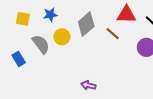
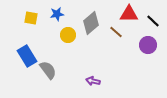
gray semicircle: (41, 44) -> (48, 70), moved
blue rectangle: (19, 59) -> (27, 56), size x1.5

